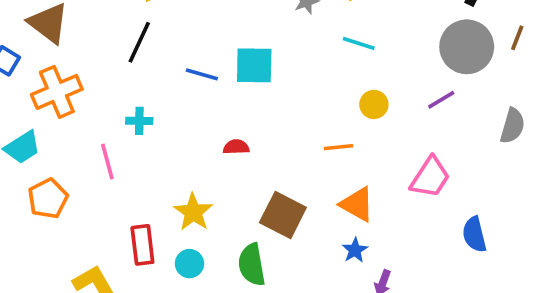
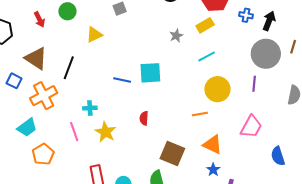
black line: (139, 42) -> (69, 68), moved
cyan line: (359, 43) -> (207, 56), turned -42
purple line: (441, 100) -> (254, 84), turned -49
yellow circle: (374, 104) -> (217, 89), size x1.6
red semicircle: (236, 147) -> (144, 118), turned -80
yellow star: (193, 212) -> (106, 132), moved

